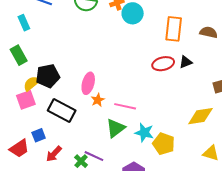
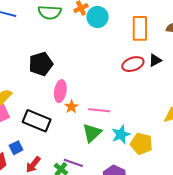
black pentagon: (48, 76) -> (41, 64), moved
cyan star: (144, 133) -> (121, 134), turned -30

